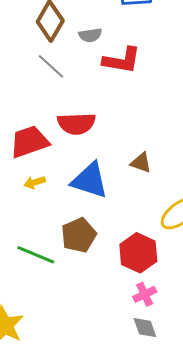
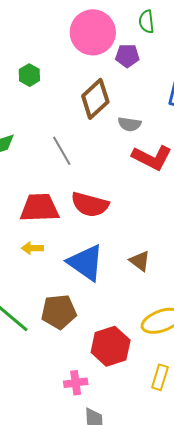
gray line: (51, 66) -> (62, 151), moved
pink cross: (145, 294) -> (76, 383), moved

